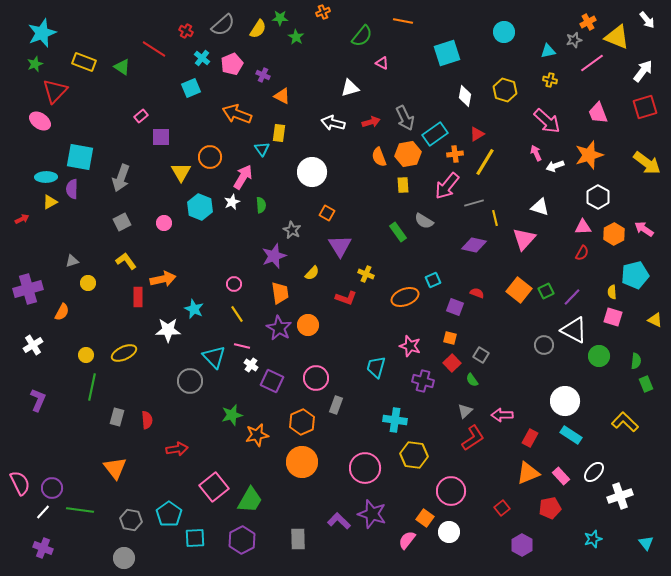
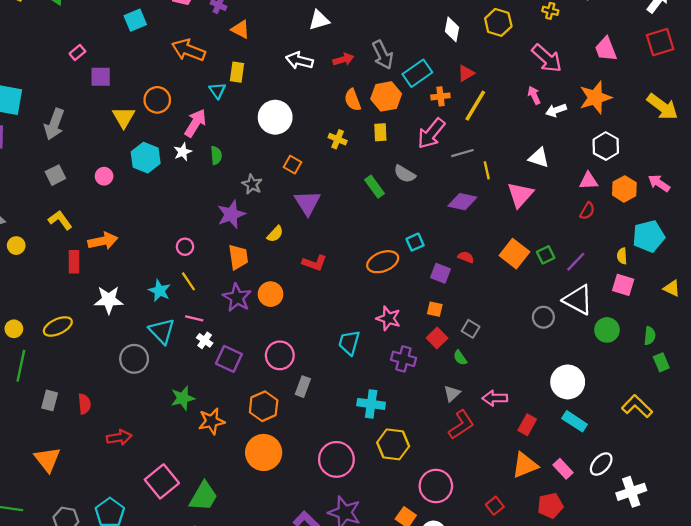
yellow cross: (366, 274) -> (338, 139), moved
cyan star: (194, 309) -> (160, 291), moved

